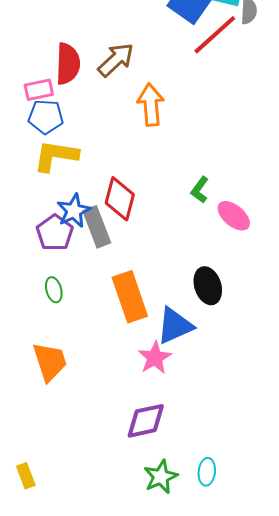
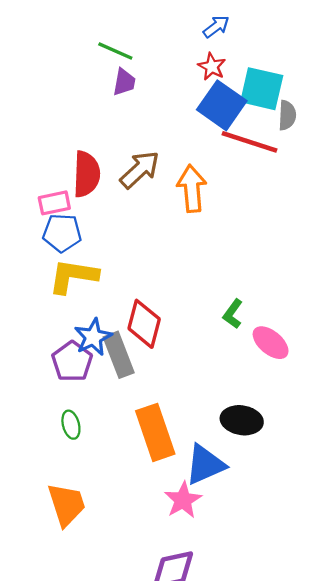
red line: (215, 35) -> (249, 142), turned 60
orange arrow: (151, 105) -> (192, 189), moved
black ellipse: (208, 286) -> (242, 420), turned -63

